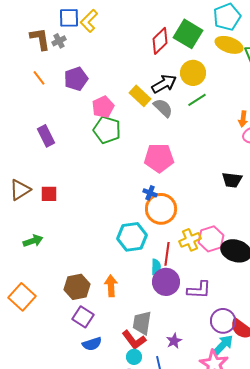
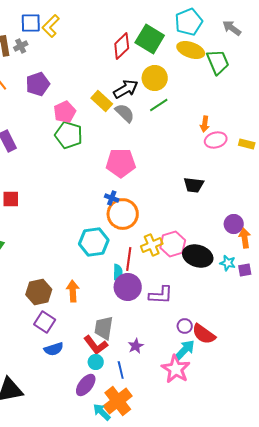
purple circle: (223, 321) -> (185, 326), size x0.6

